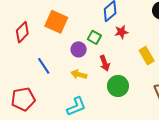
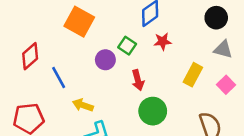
red diamond: (22, 32) -> (30, 56), moved
yellow rectangle: (147, 56) -> (193, 75), turned 54
yellow arrow: (79, 74) -> (83, 105), moved

